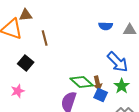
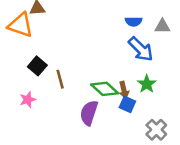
brown line: (45, 38) -> (60, 79), moved
blue arrow: (118, 62) -> (141, 49), moved
green star: (122, 86) -> (147, 84), moved

